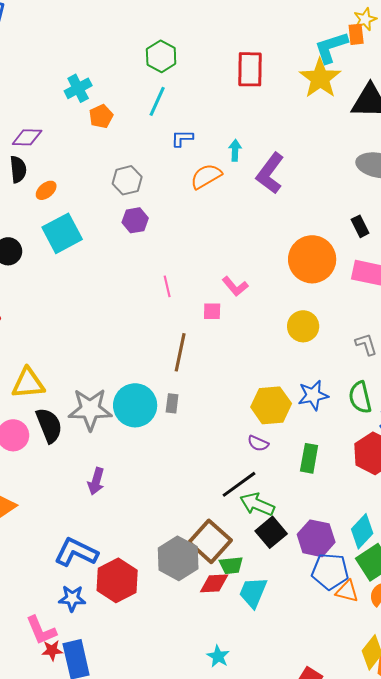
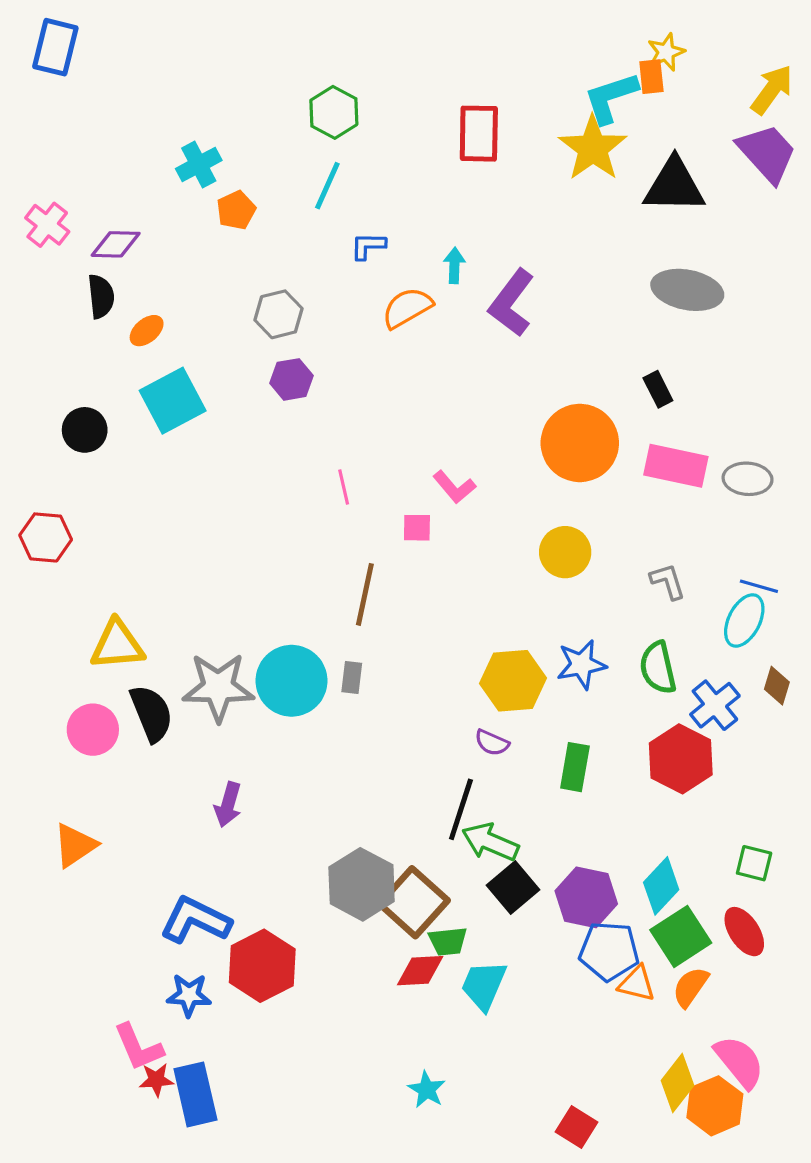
black line: (239, 484) -> (461, 809), turned -36
gray hexagon: (178, 558) -> (362, 884), moved

